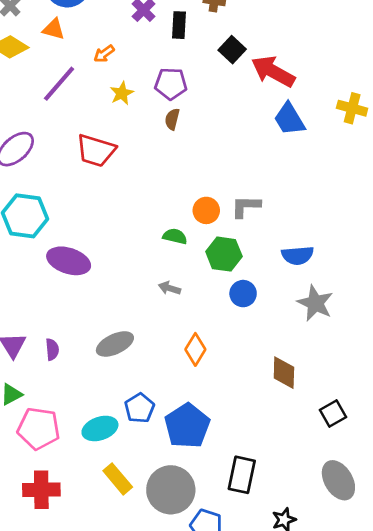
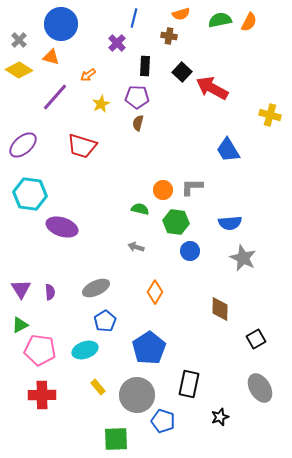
black rectangle: (179, 25) -> (145, 66), moved
blue trapezoid: (289, 119) -> (228, 150), moved
blue pentagon: (139, 408) -> (105, 321), moved
yellow rectangle: (118, 479) -> (98, 387), size x0.7

